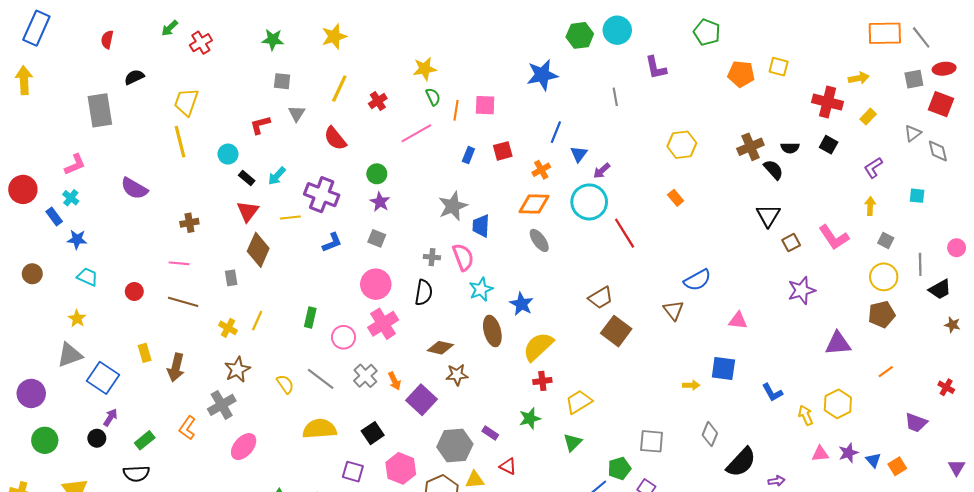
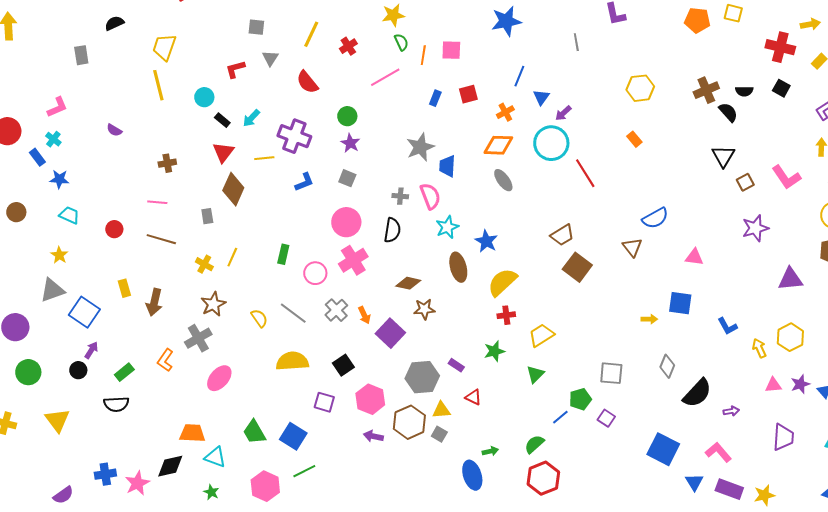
gray rectangle: (100, 110) -> (81, 55), size x0.6
purple semicircle: (134, 188) -> (114, 130), size x0.6

